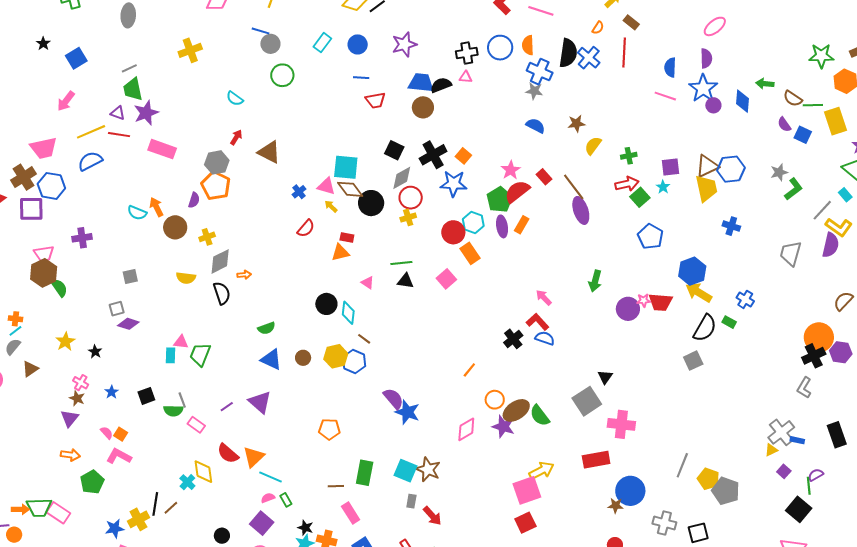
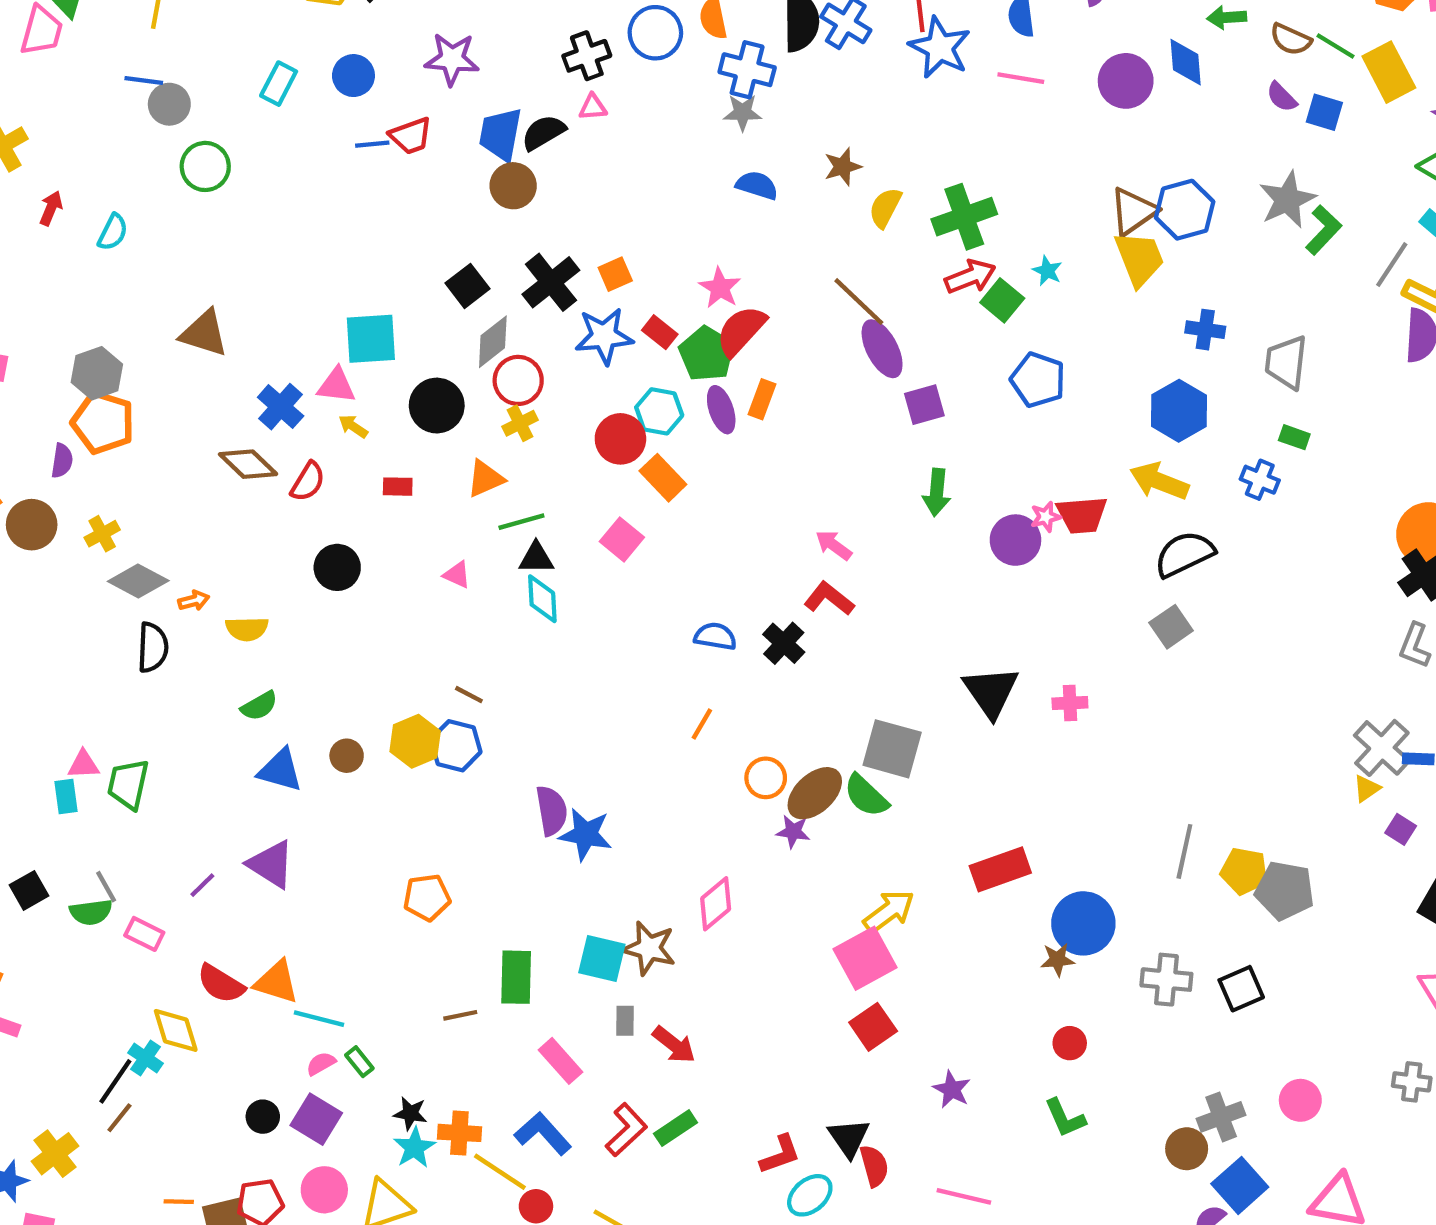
purple star: (404, 44) -> (452, 59), turned 30
blue trapezoid: (421, 83) -> (501, 134), turned -76
blue star: (703, 88) -> (940, 48), moved
cyan semicircle: (235, 99) -> (113, 232), turned -90
red trapezoid: (375, 100) -> (411, 136), moved
purple circle: (713, 105) -> (1126, 81), size x1.6
green line: (813, 105) -> (1335, 46), turned 42
red arrow: (236, 137) -> (51, 208), moved
black square: (394, 150) -> (468, 286), turned 36
orange square: (463, 156) -> (615, 274), turned 35
green cross: (629, 156) -> (964, 217), size x1.8
purple square: (670, 167) -> (924, 405), moved
gray star: (779, 172) -> (1287, 200), size x1.5
red rectangle: (544, 177) -> (660, 332), moved
brown diamond: (350, 189) -> (248, 464), moved
blue cross: (299, 192) -> (281, 407), size x1.5
orange triangle: (340, 253) -> (485, 479), moved
gray trapezoid: (791, 253) -> (1286, 362), moved
gray diamond: (220, 261) -> (138, 581), turned 64
blue hexagon: (692, 271) -> (1179, 411), moved
yellow semicircle: (186, 278) -> (247, 629), moved
black semicircle: (222, 293) -> (153, 647), turned 30
black circle: (326, 304) -> (337, 567), moved
cyan diamond: (348, 313) -> (542, 599), moved
green rectangle: (729, 322) -> (1294, 437), moved
black semicircle: (705, 328) -> (1184, 554), turned -136
blue semicircle: (545, 338) -> (715, 636), moved
black triangle: (605, 377) -> (991, 692), size x1.8
purple semicircle: (393, 399) -> (552, 811), turned 40
gray square: (587, 401) -> (892, 749), moved, turned -32
pink cross: (621, 424) -> (1070, 703), moved, size x0.6
purple star: (503, 427) -> (793, 832), size x0.7
pink diamond: (466, 429) -> (716, 904), moved
orange triangle: (254, 457) -> (277, 982), turned -50
black line: (155, 504) -> (115, 1081), moved, turned 35
pink rectangle: (351, 513) -> (560, 1061), moved
black circle: (222, 536) -> (263, 1117), moved

